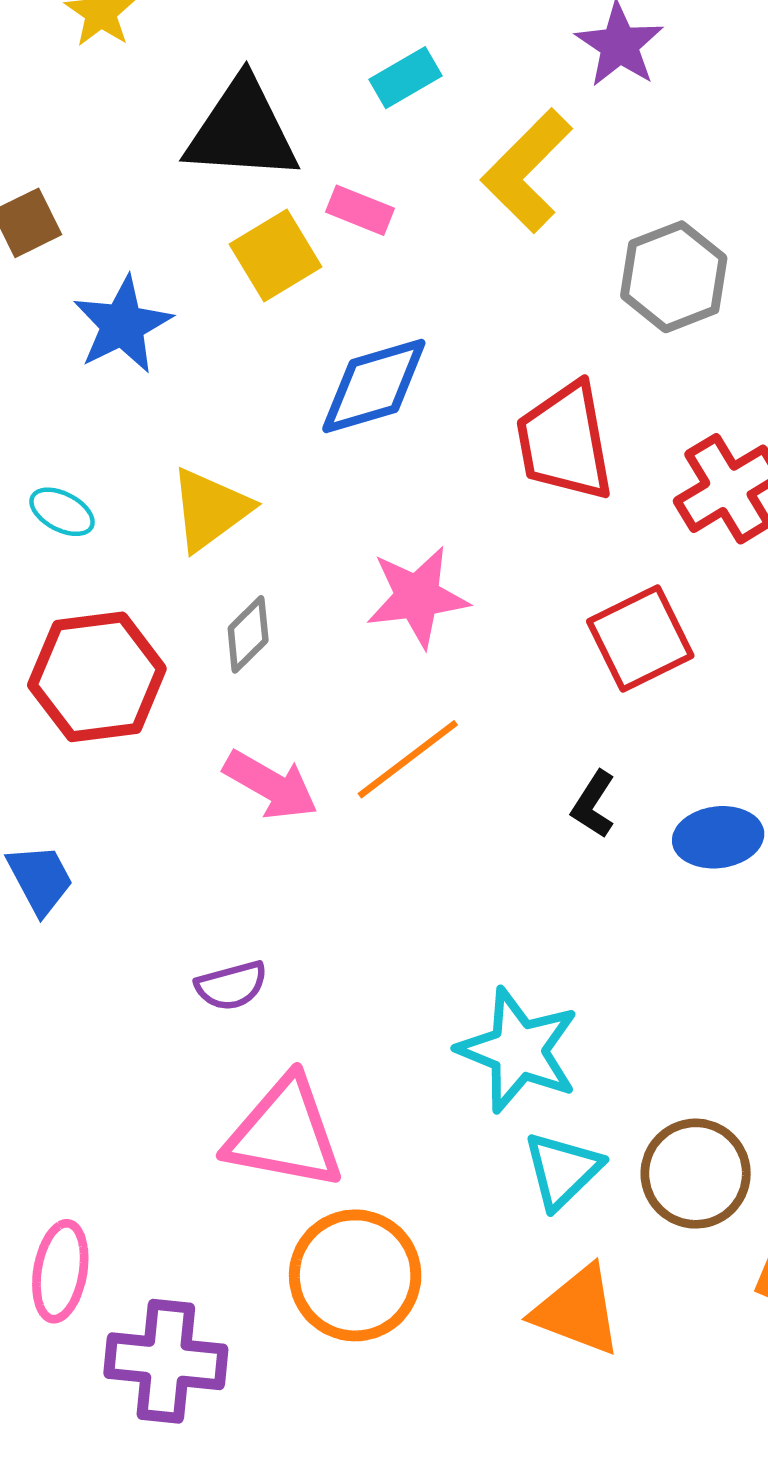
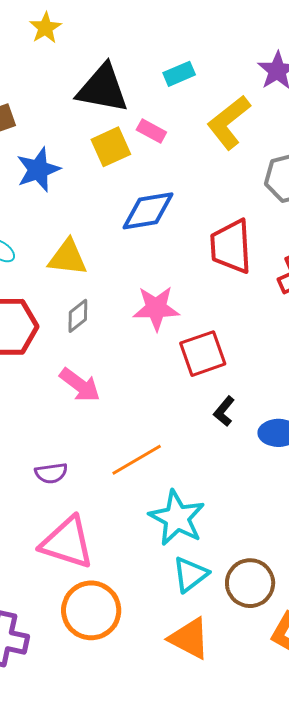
yellow triangle: (210, 509) -> (68, 258), turned 36
red square: (640, 638) -> (203, 354), moved
orange line: (408, 759) -> (137, 460), moved

